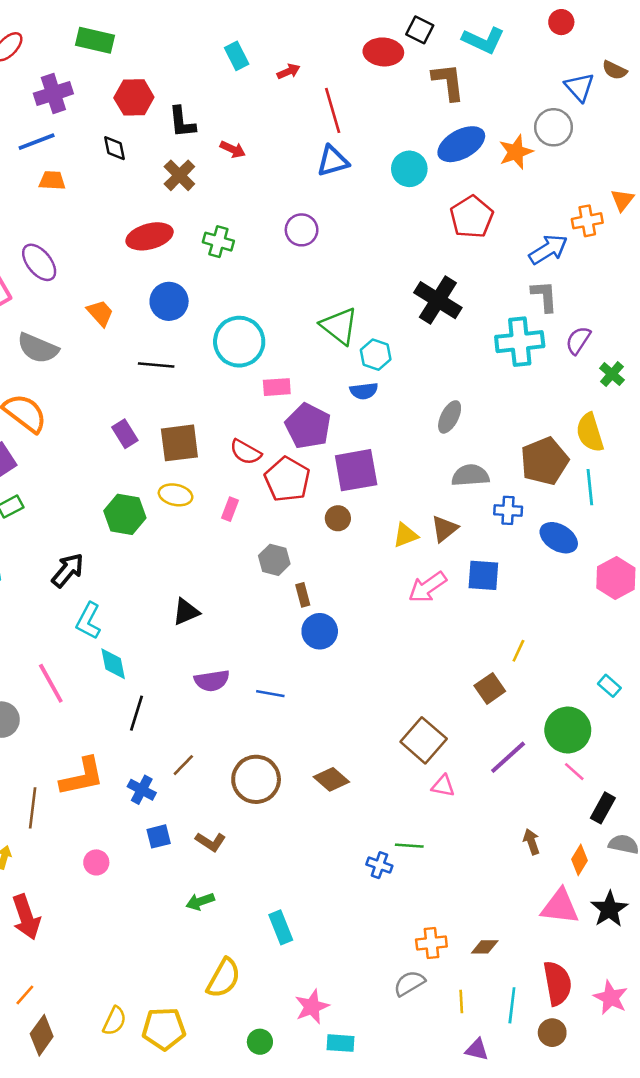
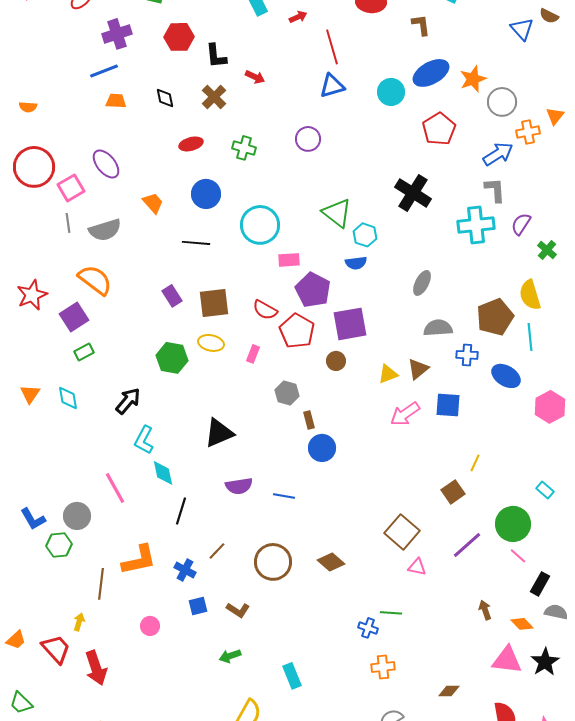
brown L-shape: (448, 82) -> (421, 25), size x0.7
gray circle: (554, 127) -> (502, 102), moved
black diamond: (114, 148) -> (165, 98), moved
red ellipse: (150, 236) -> (191, 144), size x0.7
gray semicircle: (38, 348) -> (105, 230), turned -40
black triangle: (186, 612) -> (219, 433), size x1.4
orange diamond: (579, 860) -> (522, 624), turned -75
orange cross: (431, 943) -> (383, 667), moved

